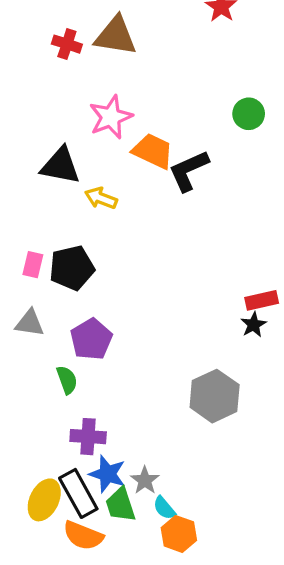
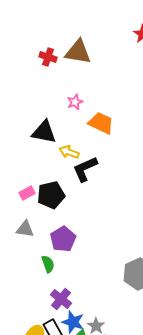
pink star: (111, 117) -> (75, 102), size x0.6
black L-shape: (189, 171) -> (85, 169), moved
pink rectangle: (33, 265) -> (27, 193), turned 49
purple cross: (88, 437) -> (61, 299), turned 35

